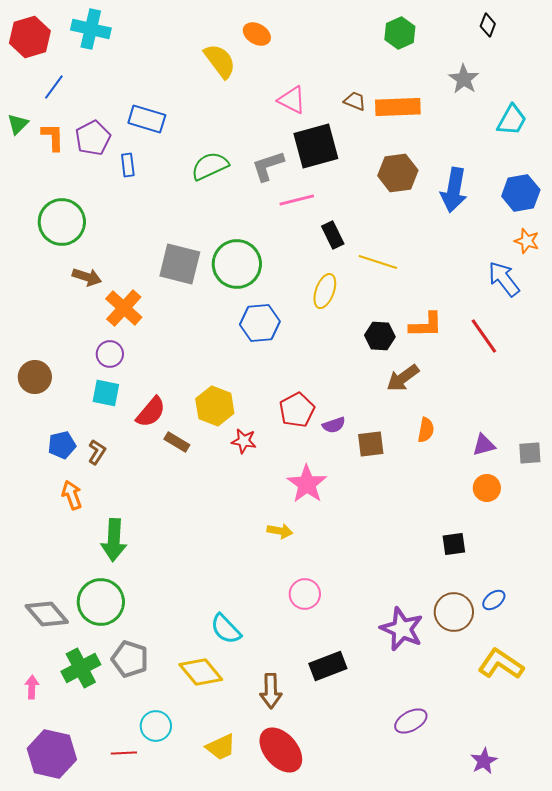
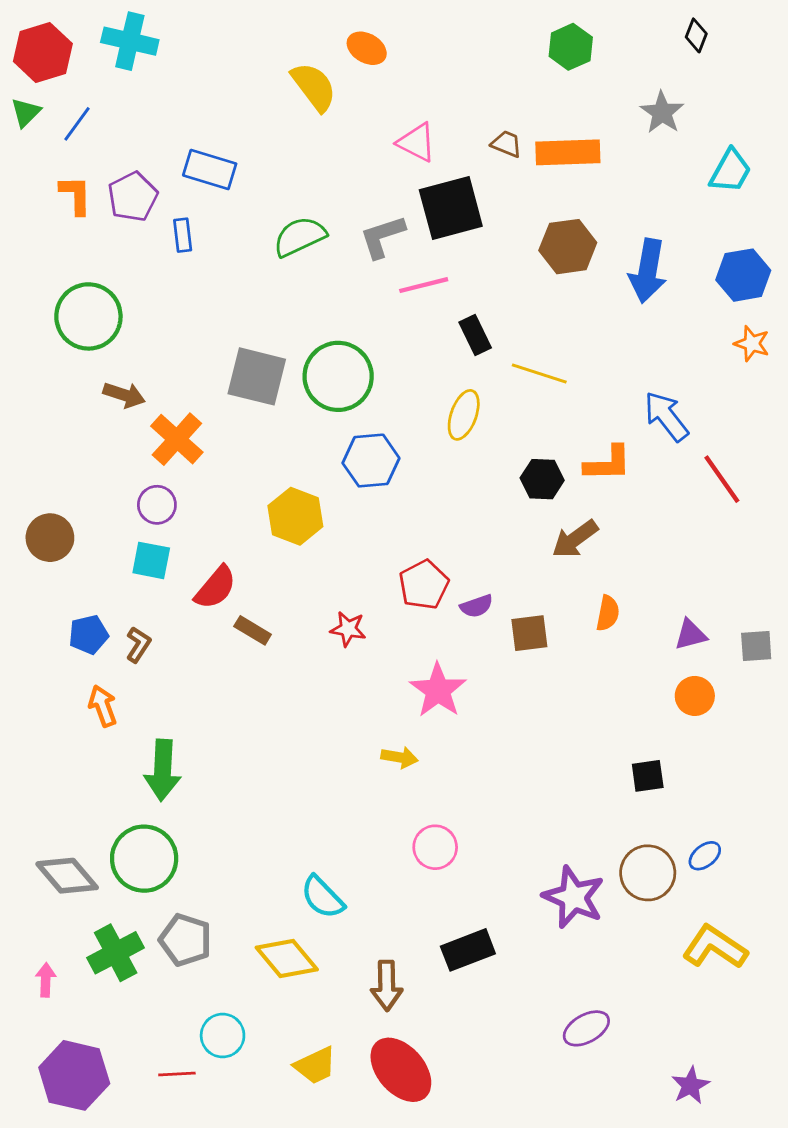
green triangle: (18, 124) -> (26, 112), moved
blue arrow: (504, 279) -> (666, 416), moved
red line: (484, 336) -> (722, 479), moved
yellow hexagon: (215, 406) -> (295, 516), moved

